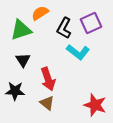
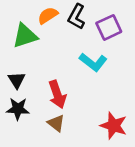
black L-shape: (64, 28) -> (76, 17), moved
black triangle: (23, 60) -> (17, 80), moved

